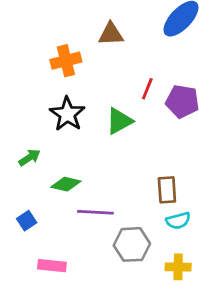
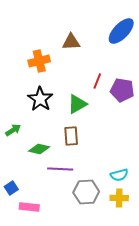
brown rectangle: (167, 190) -> (71, 136), moved
blue square: (27, 221) -> (11, 188), moved
yellow cross: (178, 267) -> (119, 198), moved

